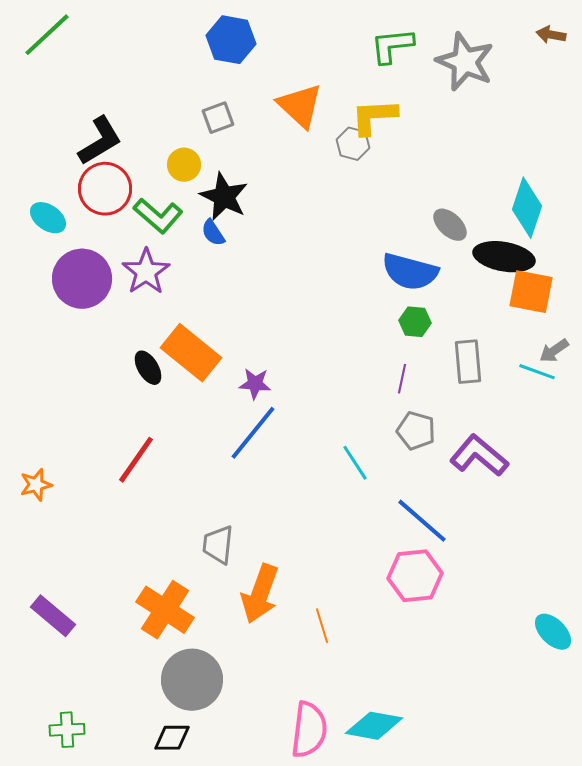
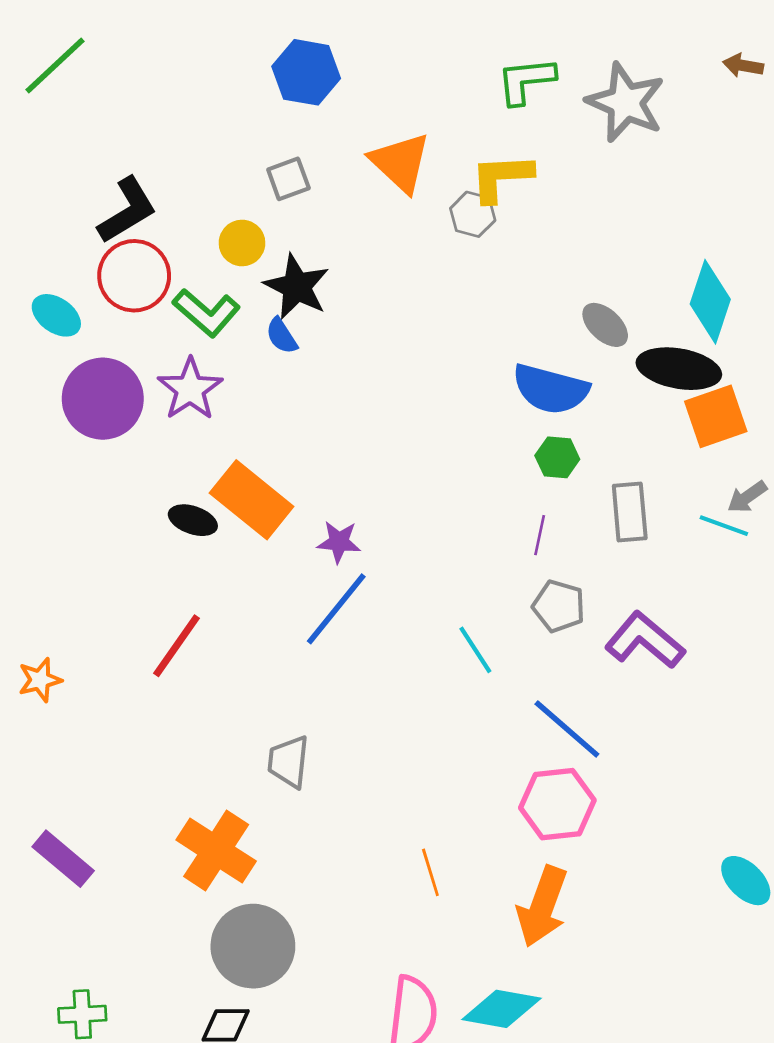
orange square: (531, 292) -> (716, 416), turned -30
black ellipse: (148, 368) -> (193, 520), turned -40
orange arrow: (260, 594) -> (542, 906), moved

